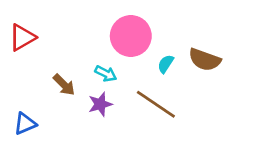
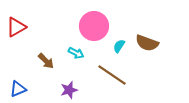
purple star: (100, 104) -> (69, 90), moved

